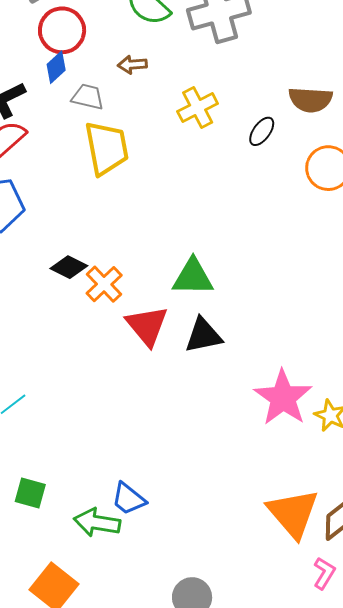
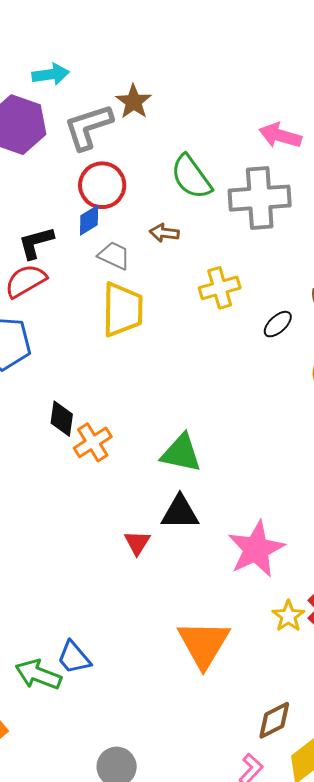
black diamond: (69, 267) -> (62, 419), turned 60
red triangle: (147, 326) -> (137, 543), moved, size x0.6
pink star: (283, 398) -> (256, 549), moved
orange triangle: (293, 513) -> (204, 644), moved

